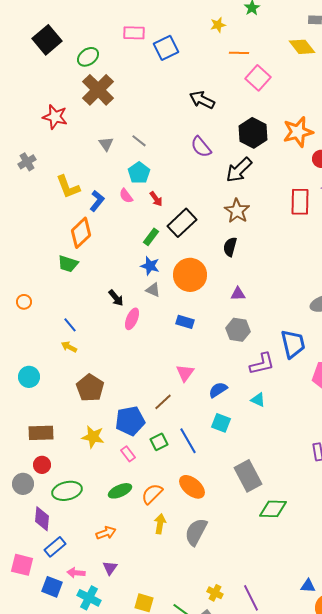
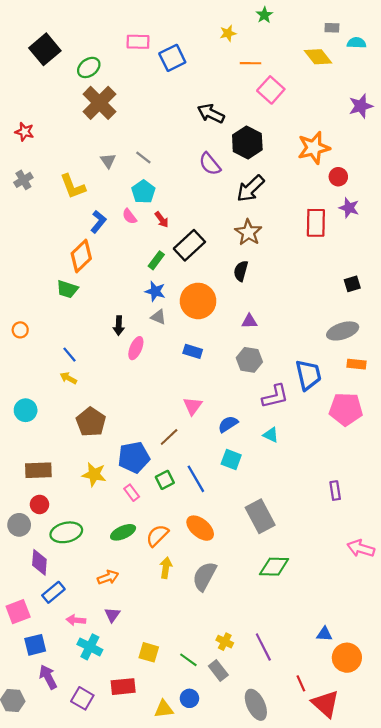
red star: (55, 117) -> (24, 132), moved, size x0.7
black hexagon: (253, 133) -> (247, 142), moved
yellow L-shape: (68, 187) -> (73, 186), moved
black arrow: (116, 298) -> (119, 326), turned 42
green diamond: (273, 509) -> (274, 567), moved
pink square: (22, 565) -> (18, 612), turned -35
blue square: (52, 587) -> (35, 645), moved, turned -35

